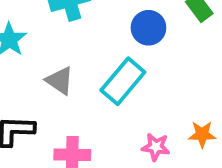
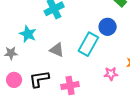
blue circle: (148, 28) -> (108, 27), moved

